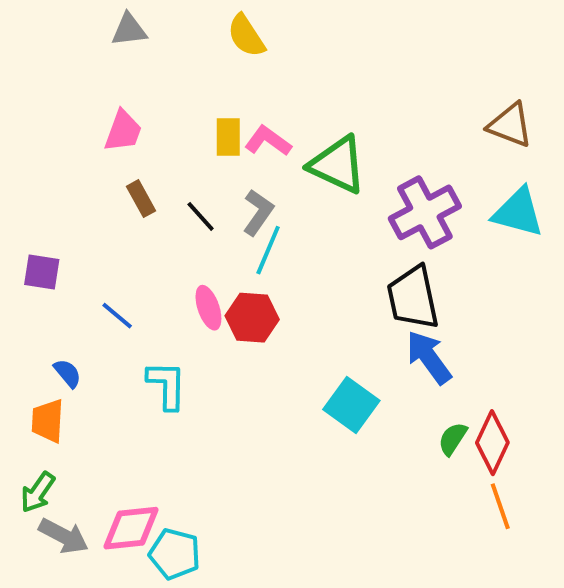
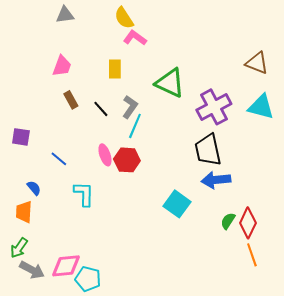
pink L-shape: (268, 141) -> (135, 38), moved
blue arrow: (429, 357) -> (216, 180), turned -60

